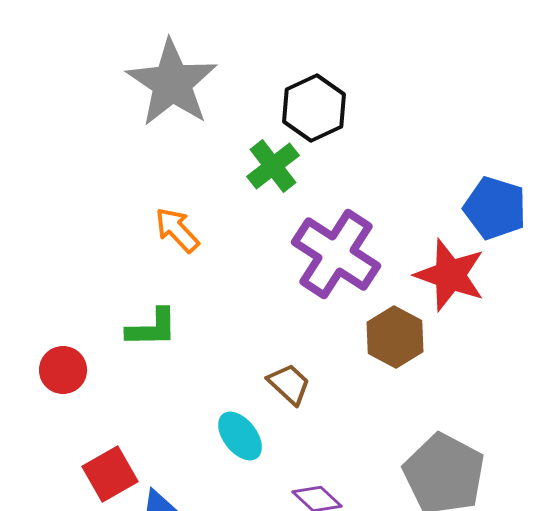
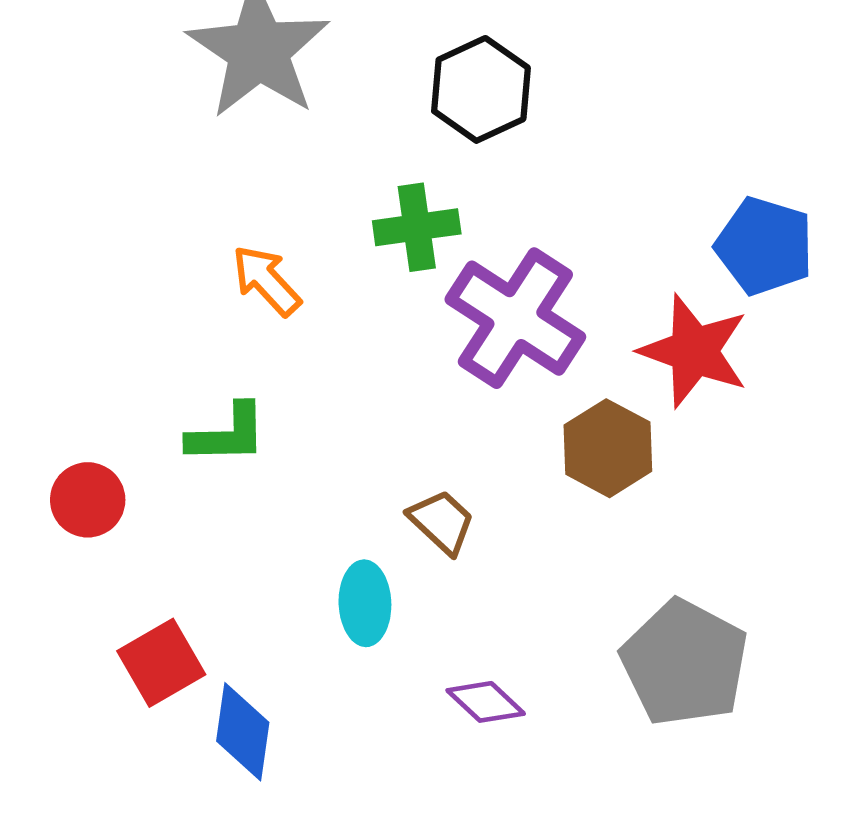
green cross: (273, 166) -> (417, 227), moved, turned 30
cyan ellipse: (240, 436) -> (365, 603), turned 36

